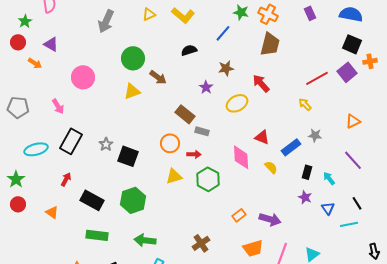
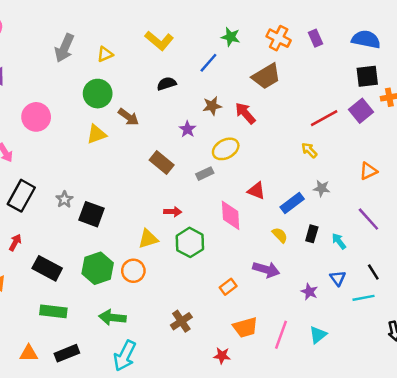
yellow triangle: (149, 14) -> (105, 54), moved
orange cross: (268, 14) -> (279, 38), moved
brown trapezoid: (270, 44) -> (266, 76), turned 45
black square: (352, 44) -> (367, 76), turned -30
red arrow: (261, 83) -> (245, 113), moved
gray rectangle: (202, 131) -> (205, 174), moved, turned -40
orange circle: (170, 143) -> (133, 271), moved
yellow semicircle: (271, 167) -> (280, 235), moved
purple star: (305, 197) -> (309, 292), moved
purple arrow: (270, 219) -> (266, 270), moved

